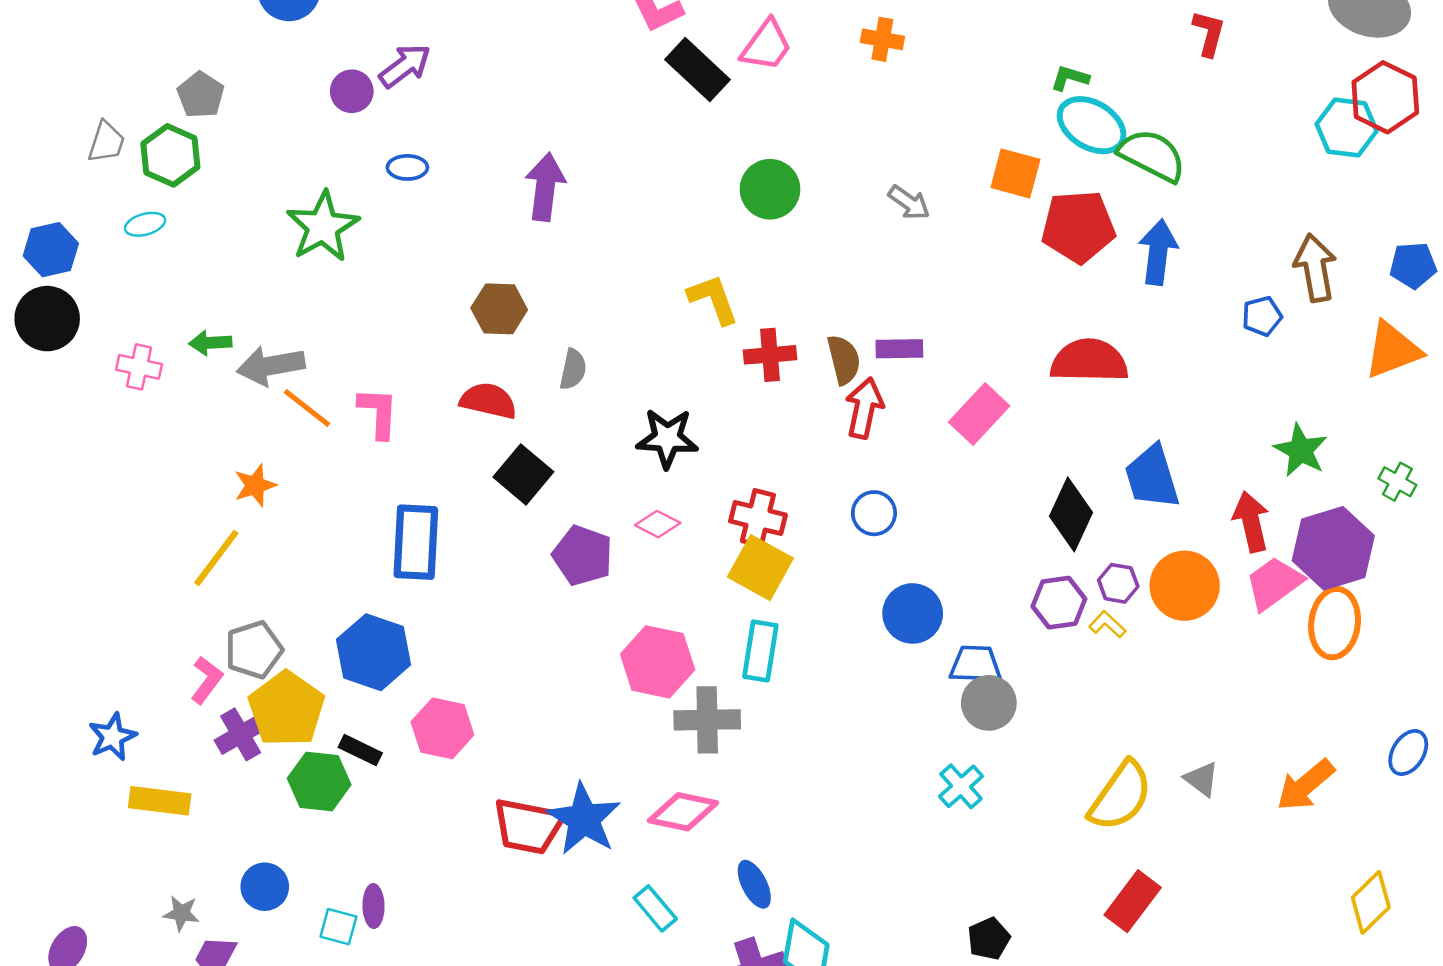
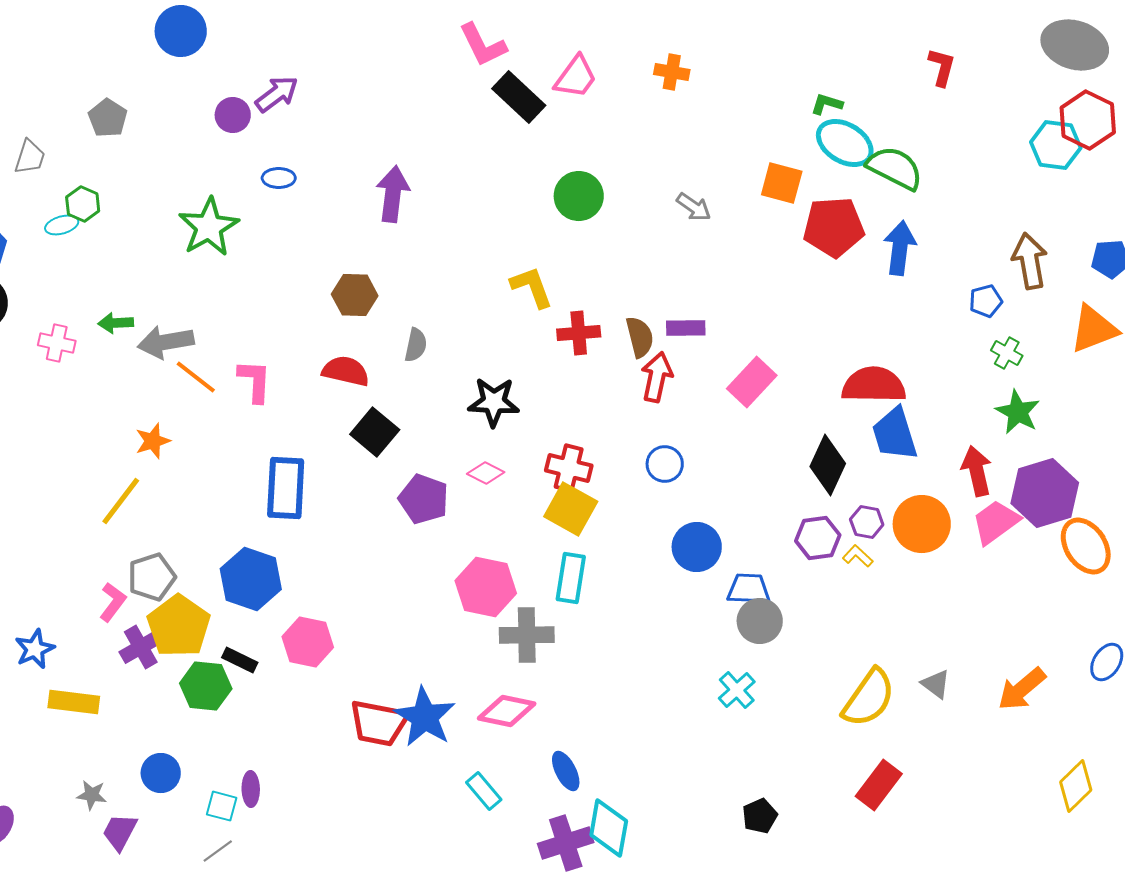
green hexagon: (170, 155) -> (83, 204), moved, size x0.7
red semicircle: (1089, 361) -> (874, 385), moved
green cross: (1397, 482) -> (1007, 353), moved
orange ellipse: (1335, 623) -> (1086, 546), moved, turned -40

